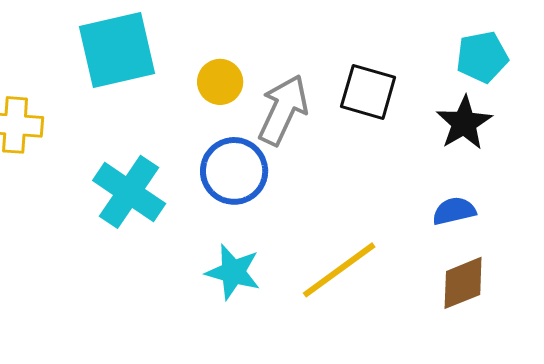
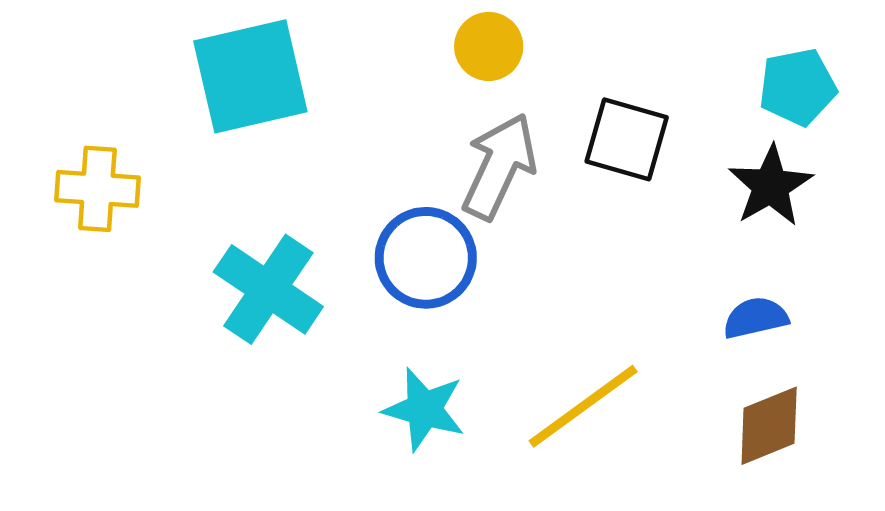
yellow circle: (220, 82) -> (489, 46), moved

